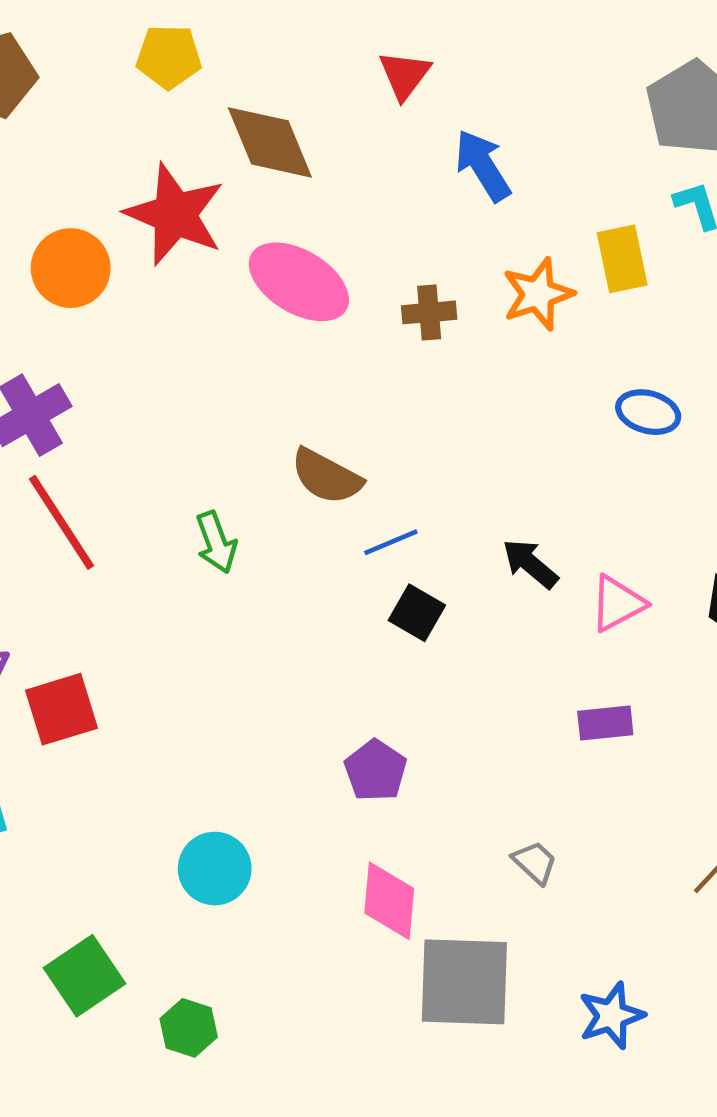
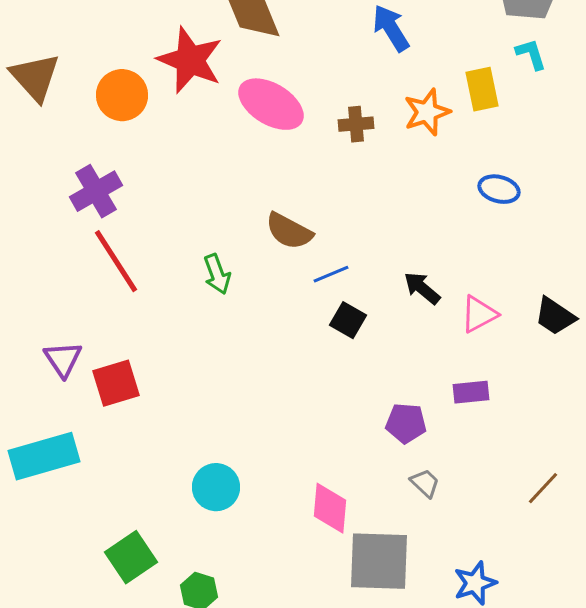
purple pentagon: (376, 771) -> (406, 423), moved, turned -30

